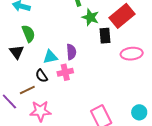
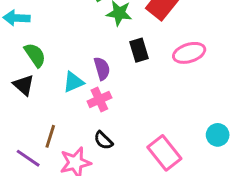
black rectangle: (105, 36) -> (139, 50), moved
black semicircle: (41, 76) -> (103, 140), moved
brown line: (27, 90) -> (50, 136), turned -35

